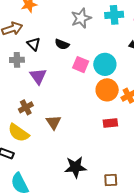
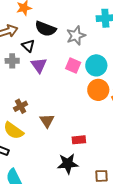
gray star: (81, 18) -> (76, 36), moved
black semicircle: (62, 44) -> (46, 29), moved, size x1.5
purple triangle: (38, 76) -> (39, 65), moved
red rectangle: (110, 123) -> (79, 140), moved

